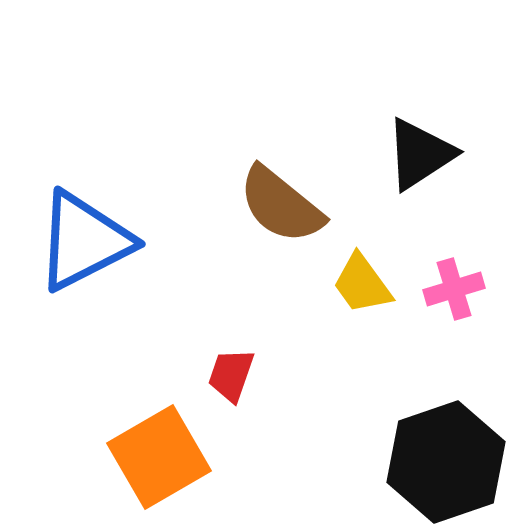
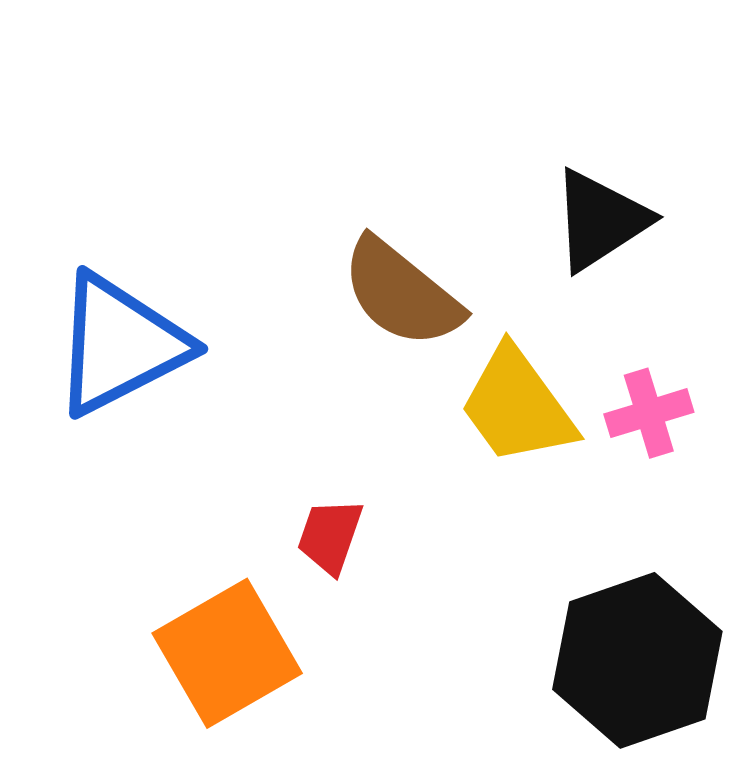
yellow trapezoid: (362, 284) -> (517, 406), size x1.4

